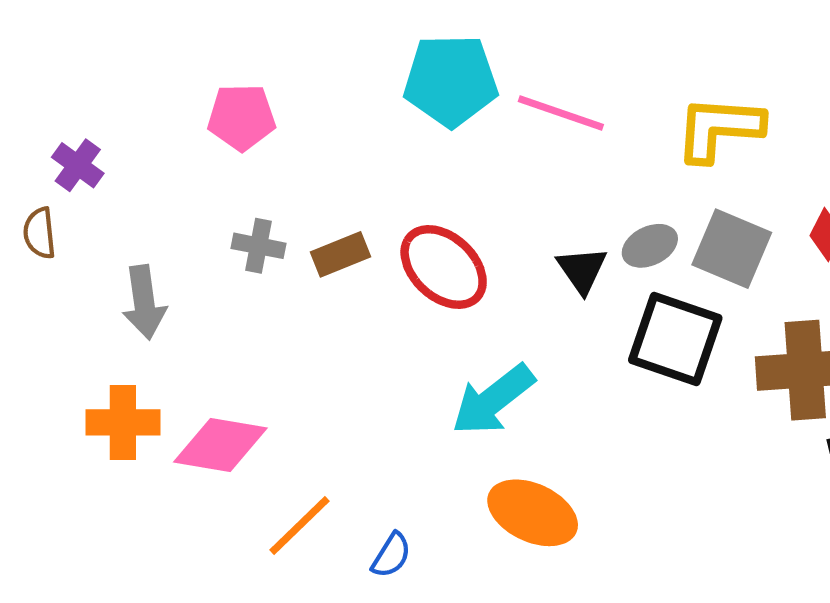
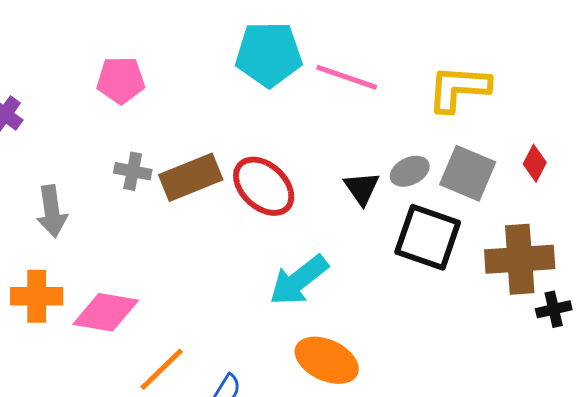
brown rectangle: (340, 254) -> (191, 177), size x1.5

